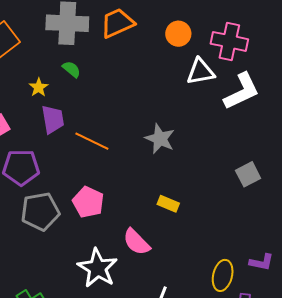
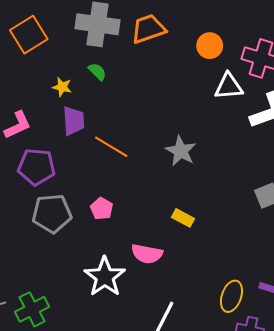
yellow star: (39, 87) -> (62, 87), turned -30
pink pentagon: (88, 202) -> (102, 209), size x0.7
pink semicircle: (136, 242) -> (147, 254), turned -40

